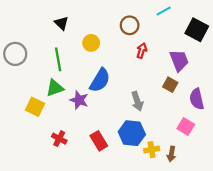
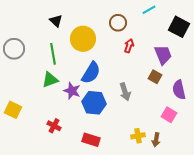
yellow circle: (91, 43) -> (83, 39), size x1.6
yellow square: (35, 107) -> (13, 110), moved
blue hexagon: (132, 133) -> (94, 103), moved
red rectangle: (99, 141) -> (91, 140), moved, turned -42

